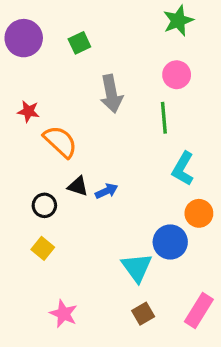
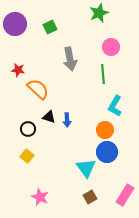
green star: (178, 21) -> (99, 13), moved
blue arrow: (107, 191) -> (67, 120), turned 112
orange circle: (199, 213) -> (105, 130), moved

